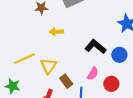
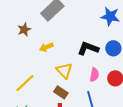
yellow triangle: (48, 66) -> (64, 71), moved
brown rectangle: (66, 81) -> (61, 92), moved

